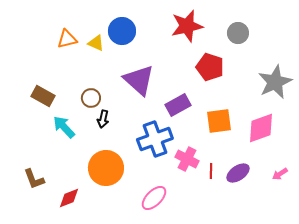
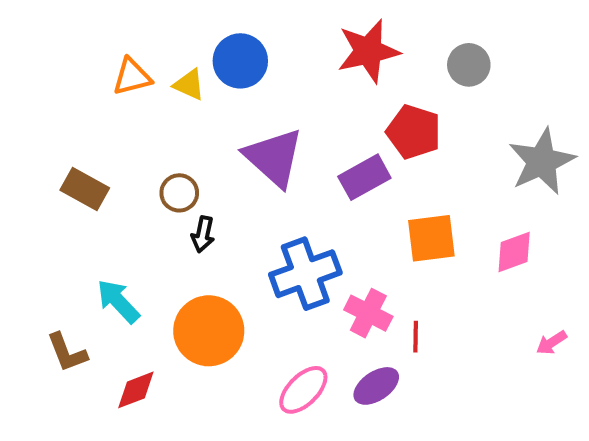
purple rectangle: (178, 105) -> (364, 177), moved
cyan arrow: (64, 127) -> (118, 301), moved
pink diamond: (261, 128) -> (514, 252), size x0.7
purple ellipse: (238, 173) -> (376, 386), moved

